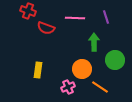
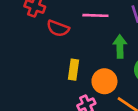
yellow rectangle: (38, 70) -> (73, 70), moved

